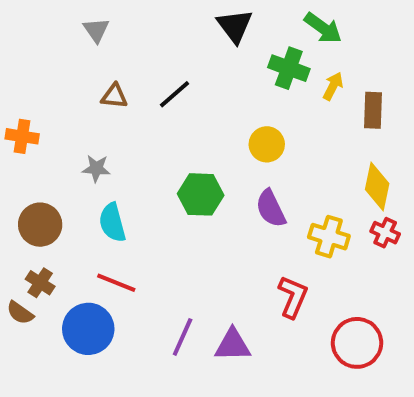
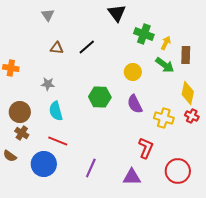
green arrow: (323, 28) -> (165, 65), moved
brown cross: (40, 283) -> (22, 133), moved
purple triangle: (233, 345) -> (132, 177), moved

